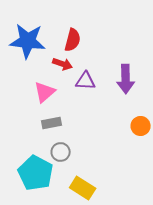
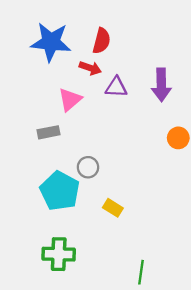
gray rectangle: (52, 123) -> (49, 132), moved
yellow rectangle: (83, 188) -> (113, 208), size x0.7

